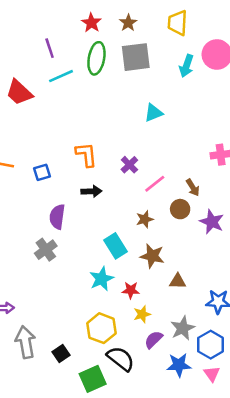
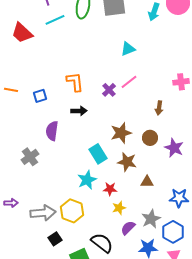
pink line: (155, 184) -> (129, 82), moved
brown arrow: (193, 188) -> (159, 108), turned 40
brown circle: (180, 209) -> (150, 138), moved
brown star: (145, 219) -> (121, 133), size x1.5
purple star: (212, 222) -> (174, 148), moved
gray cross: (46, 250) -> (30, 157), moved
yellow hexagon: (102, 328) -> (72, 211), moved
gray arrow: (26, 342) -> (43, 213), moved, turned 95

